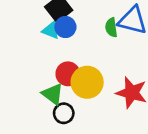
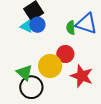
red circle: (68, 74) -> (65, 54), moved
black circle: (64, 113) -> (31, 87), size x1.5

